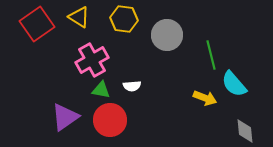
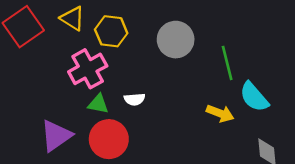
yellow hexagon: (124, 19) -> (111, 31), moved

